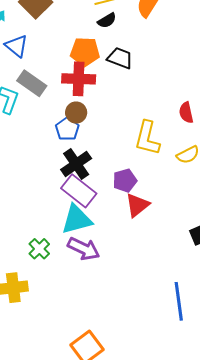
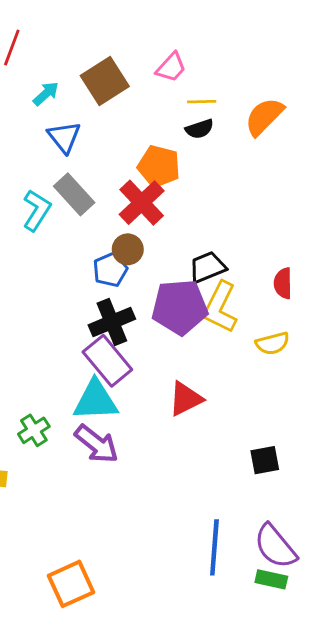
black trapezoid: (120, 58) -> (207, 267), moved, turned -56
red cross: (79, 79) -> (142, 203), turned 32
purple pentagon: (125, 181) -> (180, 307), moved, size x1.6

